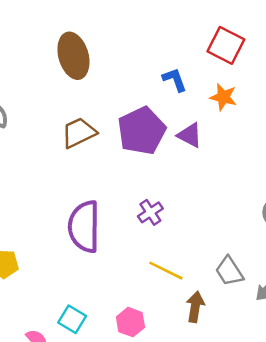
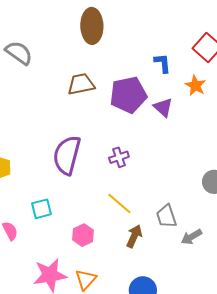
cyan square: (72, 319) -> (41, 209), moved, turned 30

